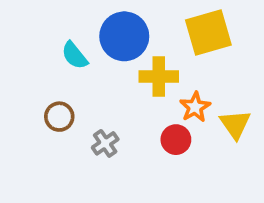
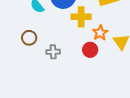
gray cross: (105, 143) -> (53, 52), turned 32

